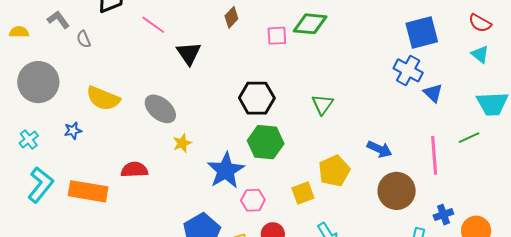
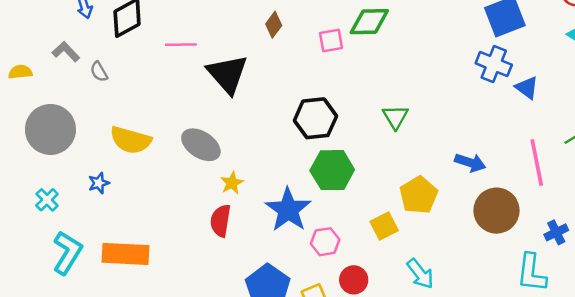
pink line: (153, 25) -> (181, 45), turned -30
black triangle: (189, 53) -> (227, 74), size x1.4
red semicircle: (134, 170) -> (221, 221), moved, turned -72

